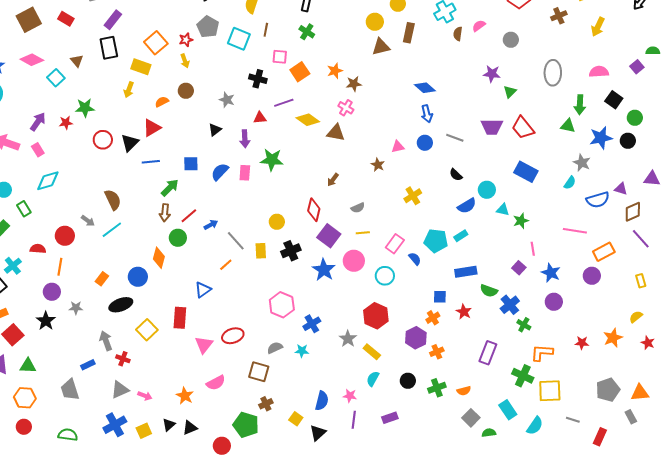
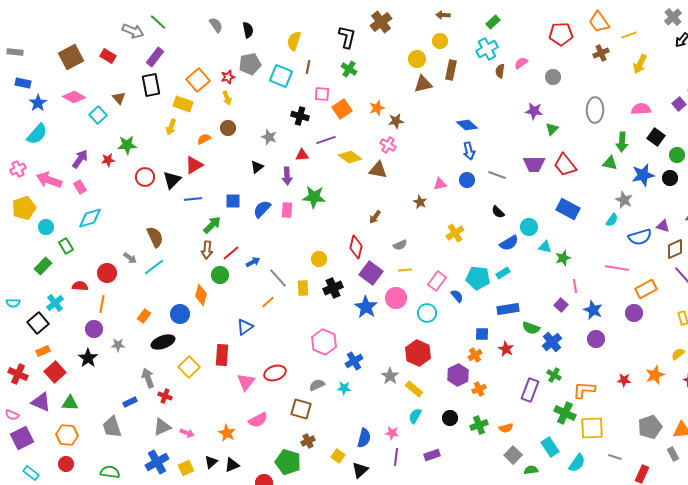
gray pentagon: (208, 27) -> (250, 64), turned 30
green cross: (524, 325) -> (554, 375), moved

